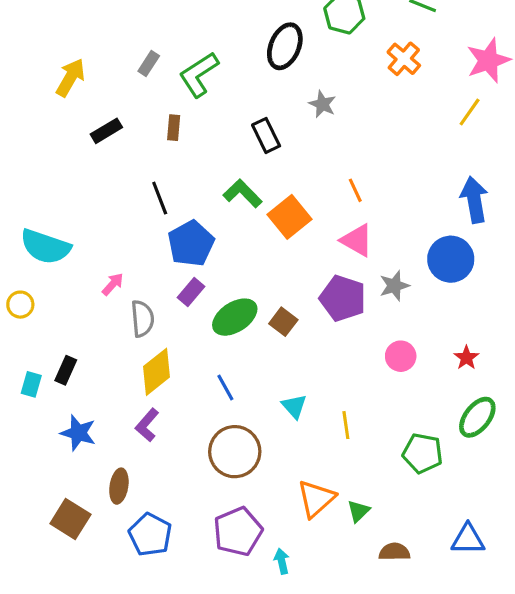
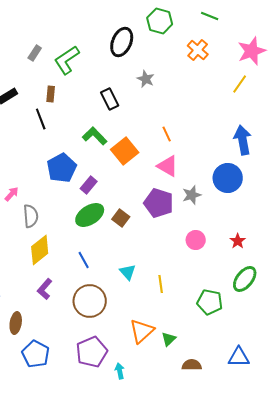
black line: (160, 198) -> (41, 119), moved
purple rectangle: (191, 292) -> (89, 185), moved
purple L-shape: (147, 425) -> (45, 289), moved

